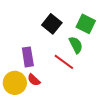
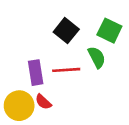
red line: (64, 62) -> (66, 70), moved, turned -40

